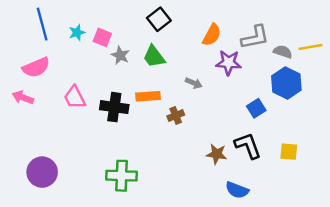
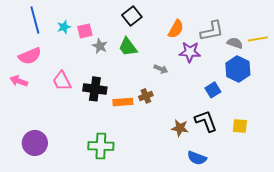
pink square: (102, 37) -> (85, 31), turned -35
orange rectangle: (148, 96) -> (123, 102), moved

